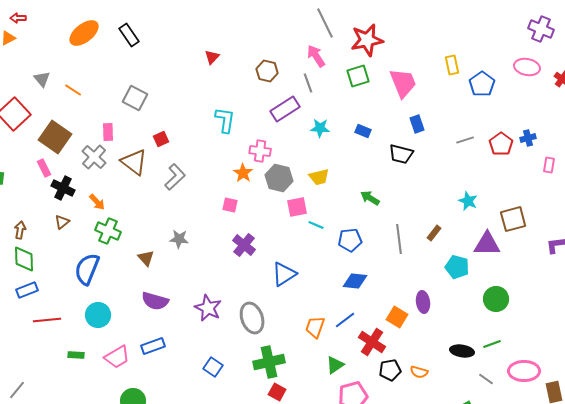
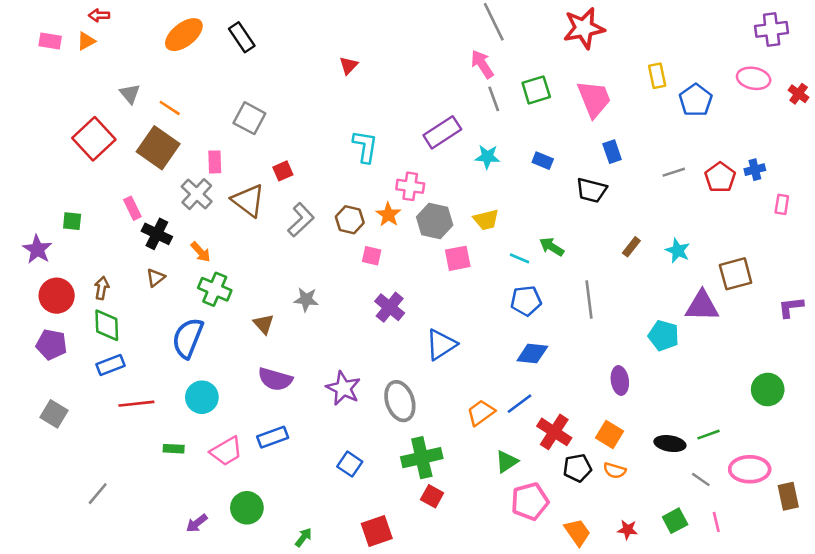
purple cross: (541, 29) -> (772, 29), turned -30
red star: (367, 40) -> (584, 28), moved
brown hexagon: (267, 71) -> (350, 220), moved
gray line: (308, 83) -> (494, 99), moved
brown square: (55, 137) -> (158, 148), moved
cyan line: (316, 225) -> (520, 258), moved
brown rectangle: (434, 233) -> (631, 247), moved
green circle: (496, 299) -> (768, 390), moved
orange square: (397, 317) -> (610, 435), moved
orange trapezoid: (315, 327) -> (481, 413), turned 35

